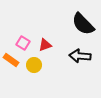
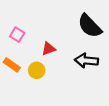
pink square: (23, 43) -> (17, 35), moved

